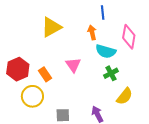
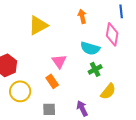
blue line: (103, 13) -> (121, 11), moved
orange arrow: (92, 32) -> (82, 16), moved
orange rectangle: (45, 74) -> (52, 81), moved

